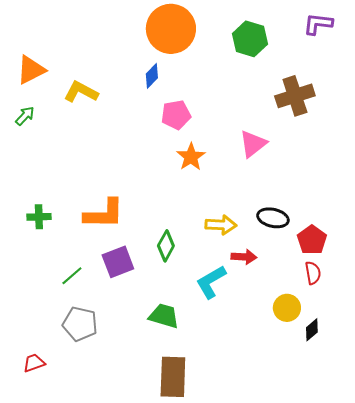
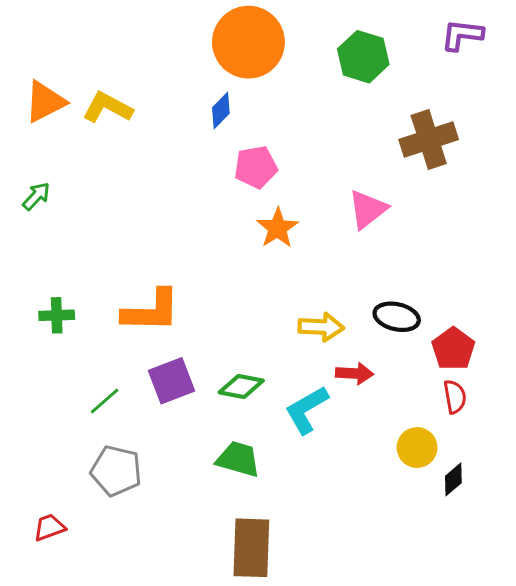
yellow L-shape: (81, 92) -> (108, 108), moved
green arrow: (25, 116) -> (36, 196), moved
green diamond: (166, 246) -> (241, 387), moved, turned 72

